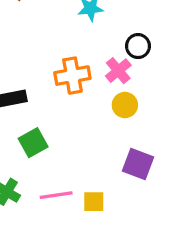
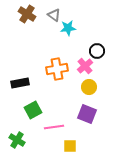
purple square: (138, 164) -> (87, 114), moved
pink line: (56, 195) -> (54, 127), moved

